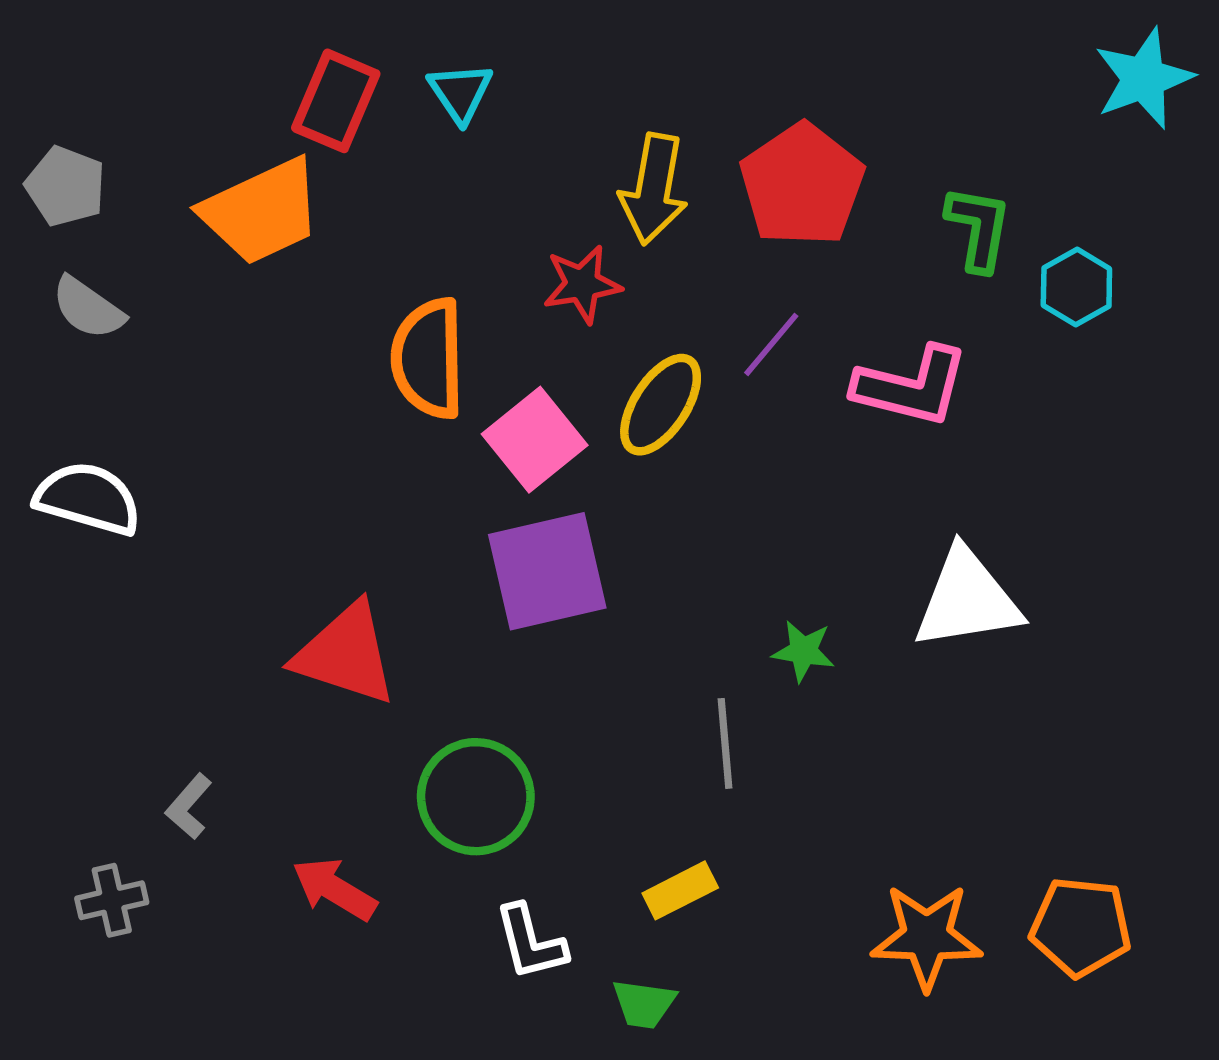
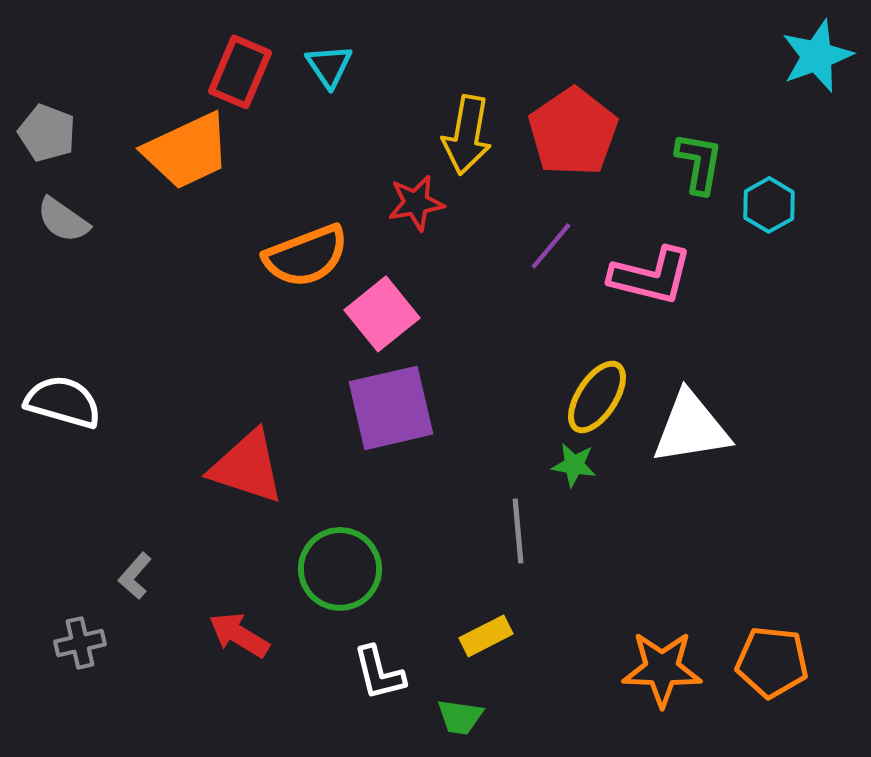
orange semicircle: (428, 358) -> (306, 256), turned -110
yellow ellipse: (661, 405) -> (597, 397), moved
white semicircle: (88, 498) -> (63, 402), moved

